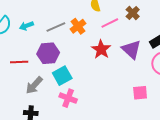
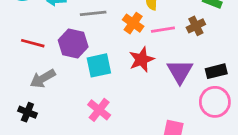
orange cross: (78, 26) -> (133, 23), moved, turned -35
cyan square: (62, 76) -> (99, 65), moved
pink cross: (68, 98) -> (99, 110), moved

